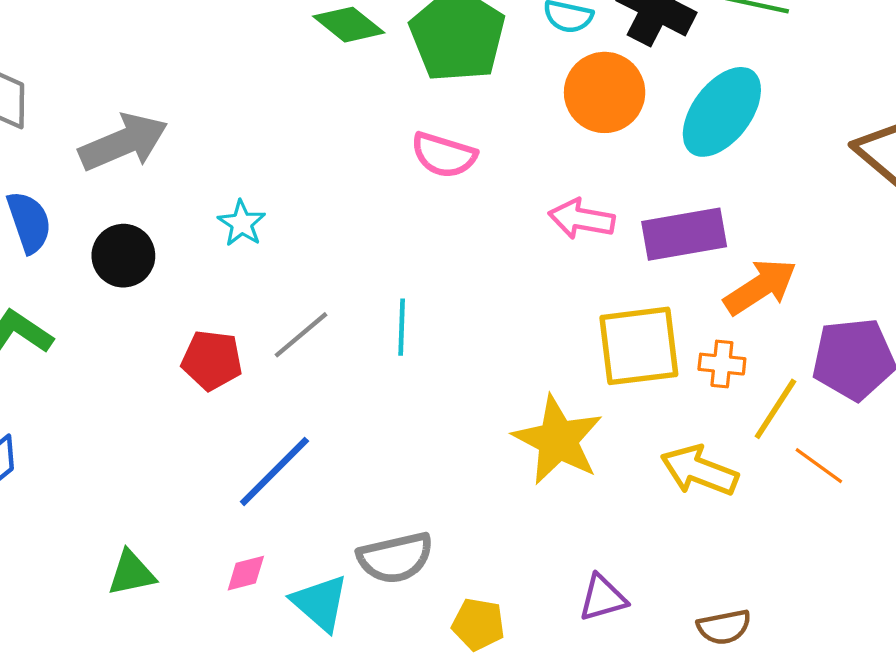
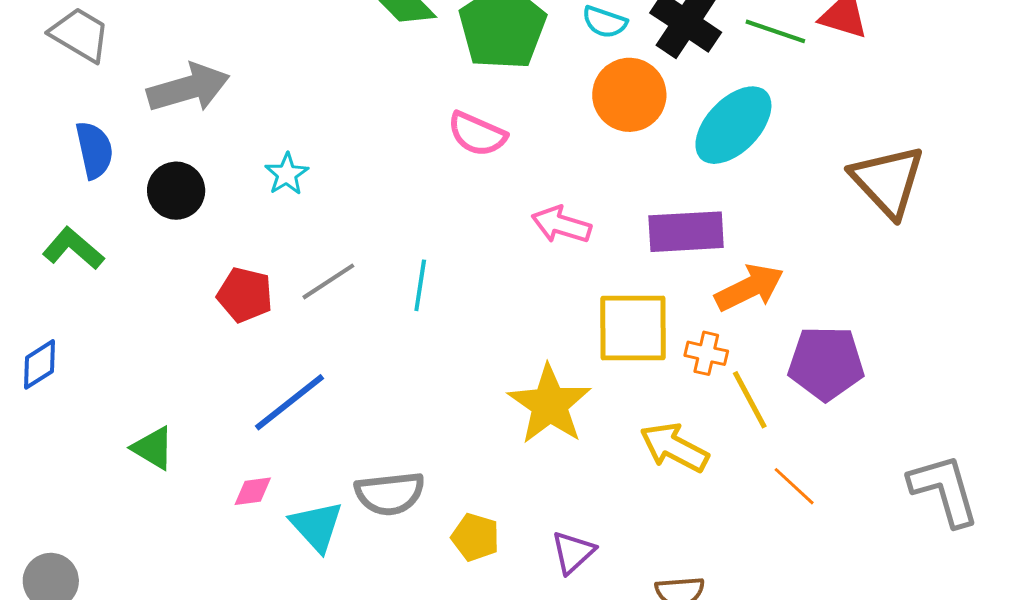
pink arrow: (582, 219) -> (561, 225), moved
yellow line: (775, 409) -> (750, 400), turned -68
orange line: (819, 466) -> (794, 486), moved
green triangle: (131, 573) -> (153, 448), moved, turned 36
purple triangle: (603, 598) -> (573, 552), turned -33
yellow pentagon: (478, 624) -> (475, 537), moved

